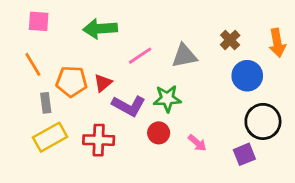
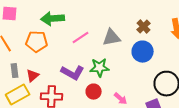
blue circle: (247, 76) -> (143, 52), moved
orange pentagon: (71, 81) -> (37, 42), moved
red triangle: (103, 83) -> (33, 76), moved

